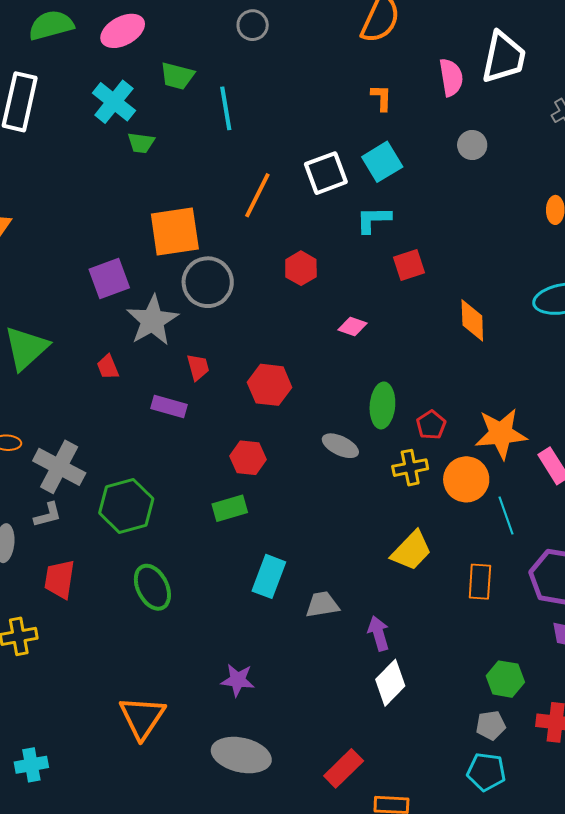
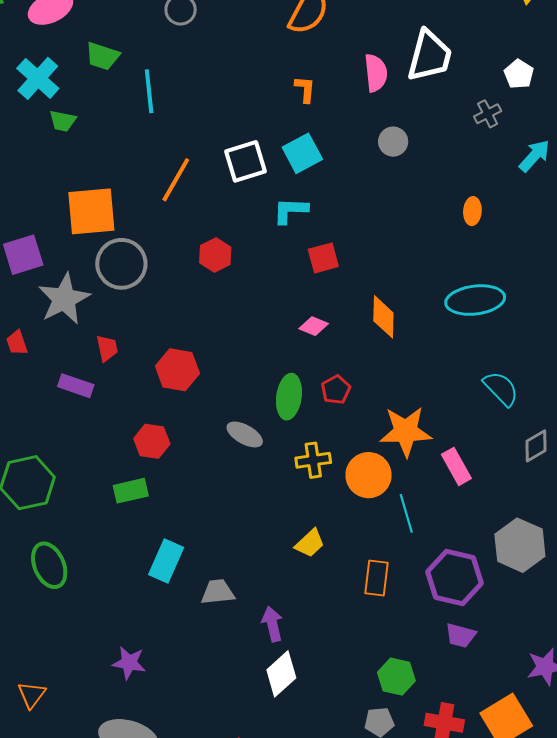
pink diamond: (352, 326) -> (314, 326), moved
red pentagon: (431, 425) -> (336, 390), moved
yellow trapezoid: (411, 551) -> (310, 543), size x0.7
orange triangle: (142, 717) -> (32, 695), size x0.6

